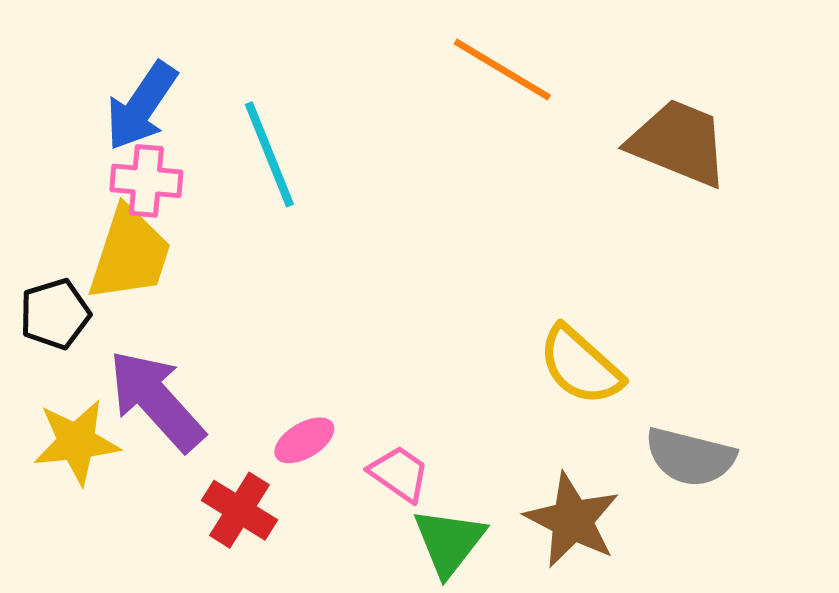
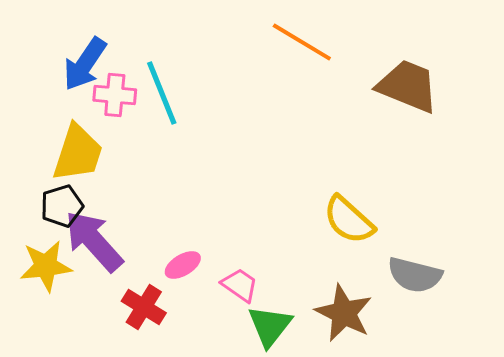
pink cross: (146, 181) -> (115, 95), moved
black pentagon: (55, 314) -> (62, 206), moved

